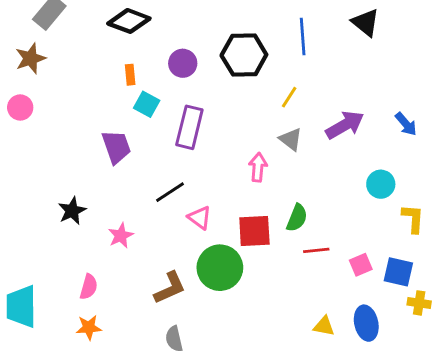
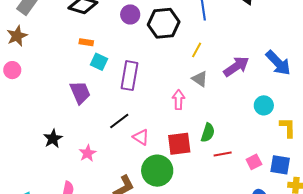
purple circle: (183, 63) -> (130, 14), moved
orange rectangle: (130, 75) -> (86, 42), turned -72
blue arrow: (406, 124) -> (278, 63), size x1.6

